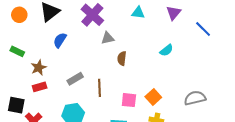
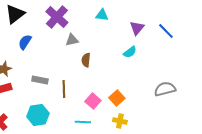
purple triangle: (174, 13) -> (137, 28), moved
gray rectangle: (75, 79) -> (40, 80), turned 42
gray semicircle: (195, 98) -> (165, 89), moved
pink square: (129, 100) -> (93, 101), turned 35

